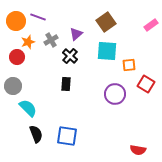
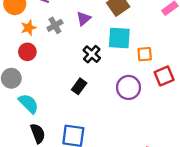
black cross: (70, 56) -> (92, 54), moved
red circle: (17, 57) -> (27, 52), moved
black rectangle: (66, 84) -> (79, 86), moved, turned 32
red square: (146, 84) -> (164, 76), turned 36

